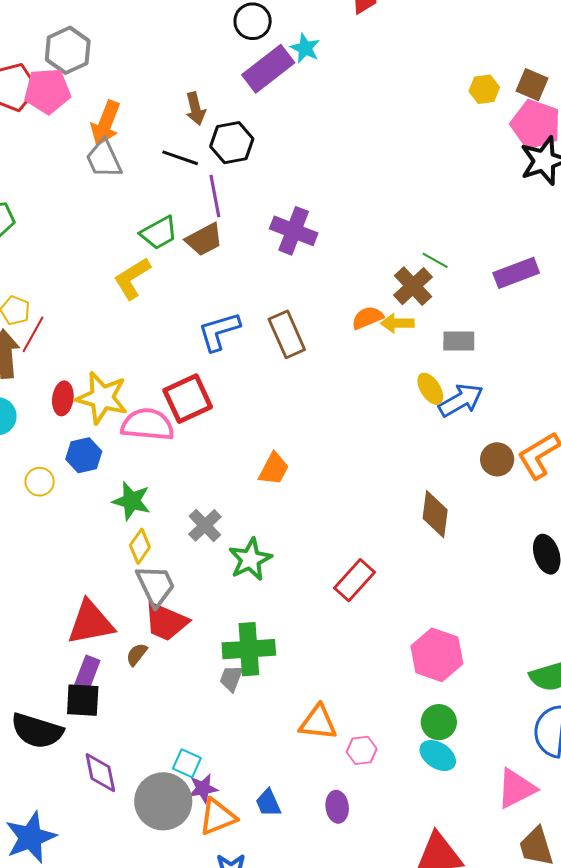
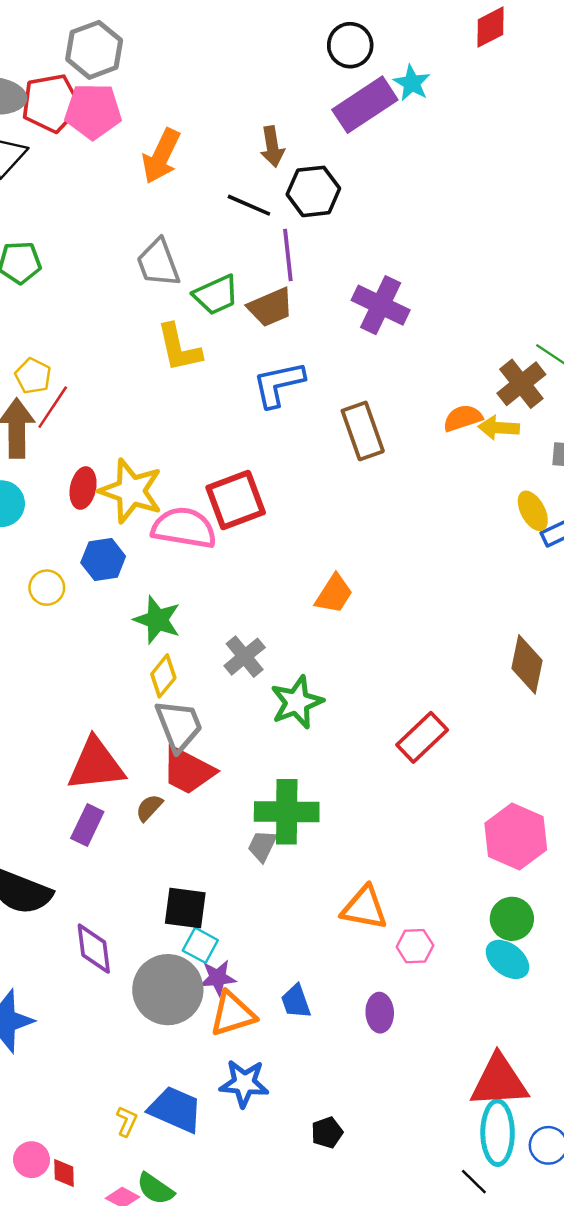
gray hexagon: (68, 50) -> (94, 50), moved
gray trapezoid: (104, 159) -> (158, 263), moved
yellow L-shape: (132, 278) -> (179, 348), turned -75
blue L-shape: (219, 331) -> (279, 384), moved
black square: (83, 700) -> (185, 908), moved

